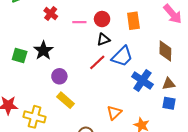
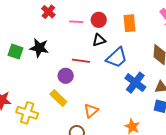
black star: (43, 50) -> (39, 48), turned -30
red line: (97, 62) -> (81, 61), moved, turned 48
purple circle: (59, 76) -> (66, 76), moved
orange triangle: (114, 113) -> (91, 111), moved

